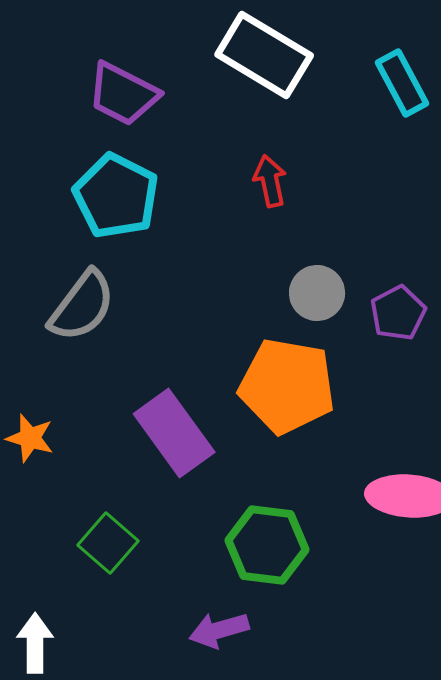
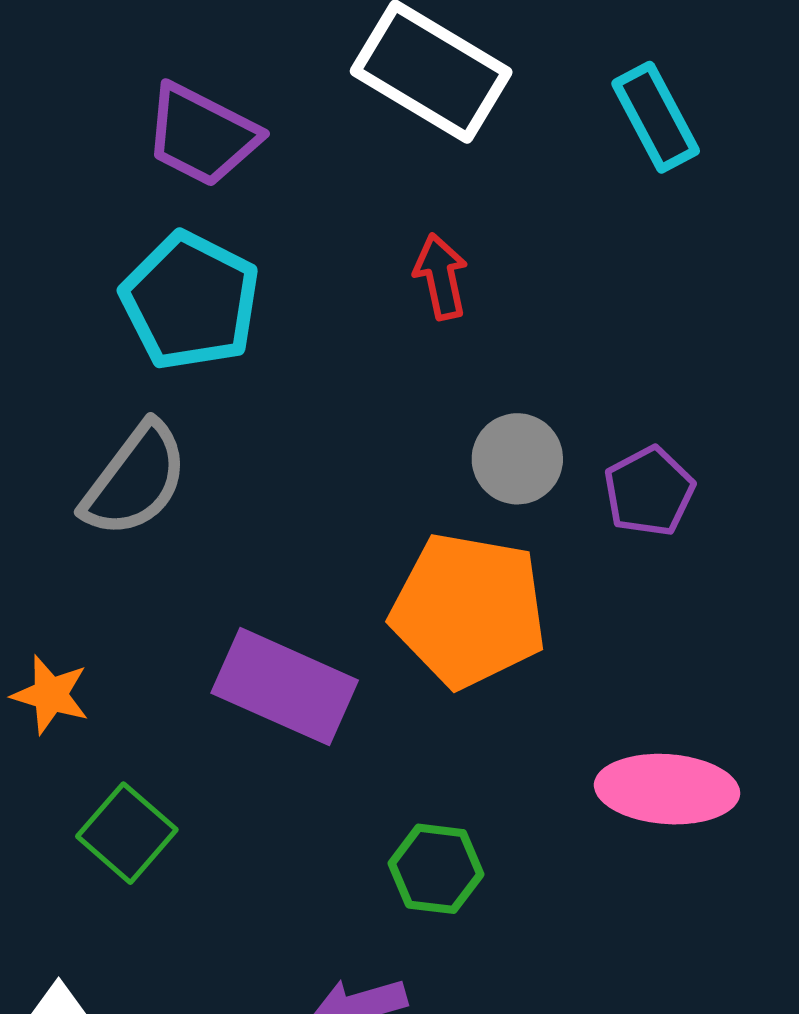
purple rectangle: (174, 433) -> (285, 687), turned -30
green square: (108, 543) -> (127, 833), moved
green hexagon: (267, 545) -> (436, 869), size x0.7

